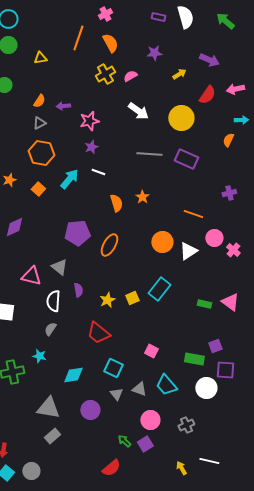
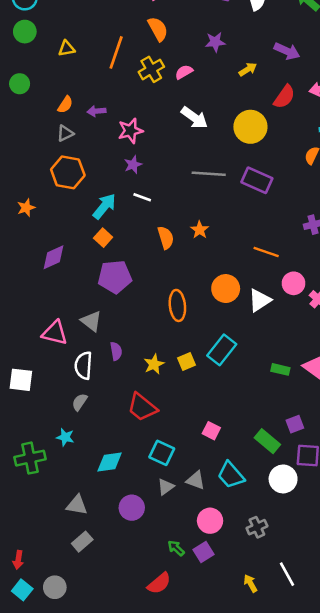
orange line: (78, 38) -> (116, 52), moved
orange square: (38, 189) -> (103, 238), moved
purple diamond: (14, 227) -> (53, 257), moved
orange ellipse: (109, 245) -> (177, 305), moved, turned -35
green rectangle: (194, 359) -> (267, 441), turned 30
gray triangle: (116, 394) -> (166, 487), turned 32
gray triangle: (48, 408) -> (77, 505), size x0.7
white line: (209, 461) -> (287, 574), turned 48

